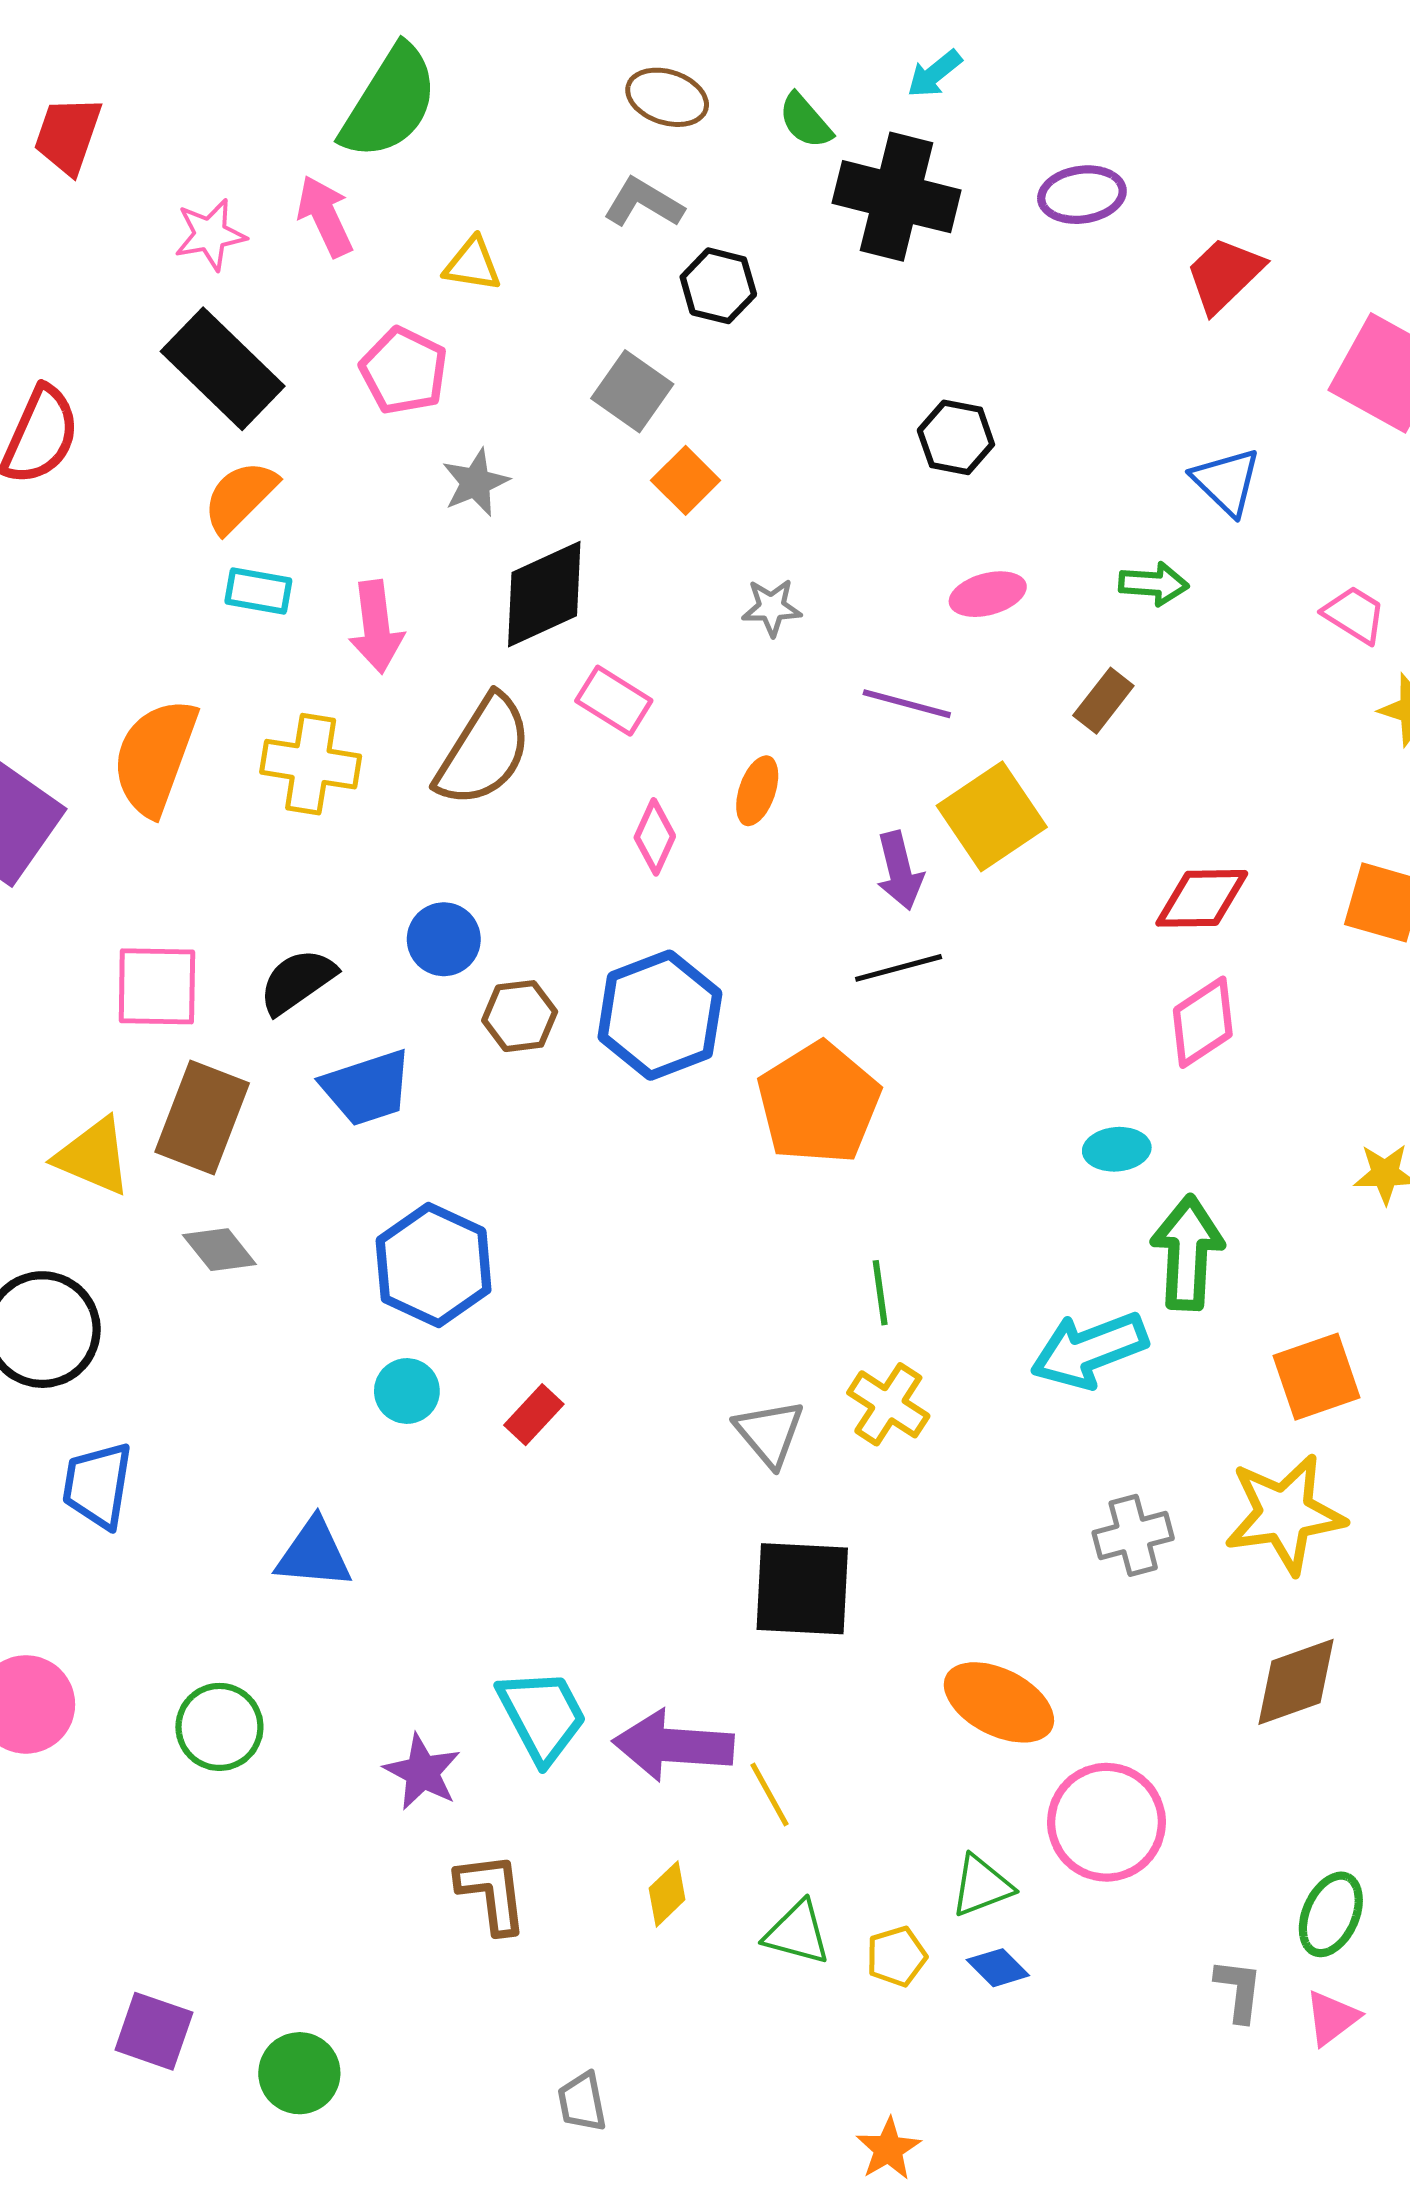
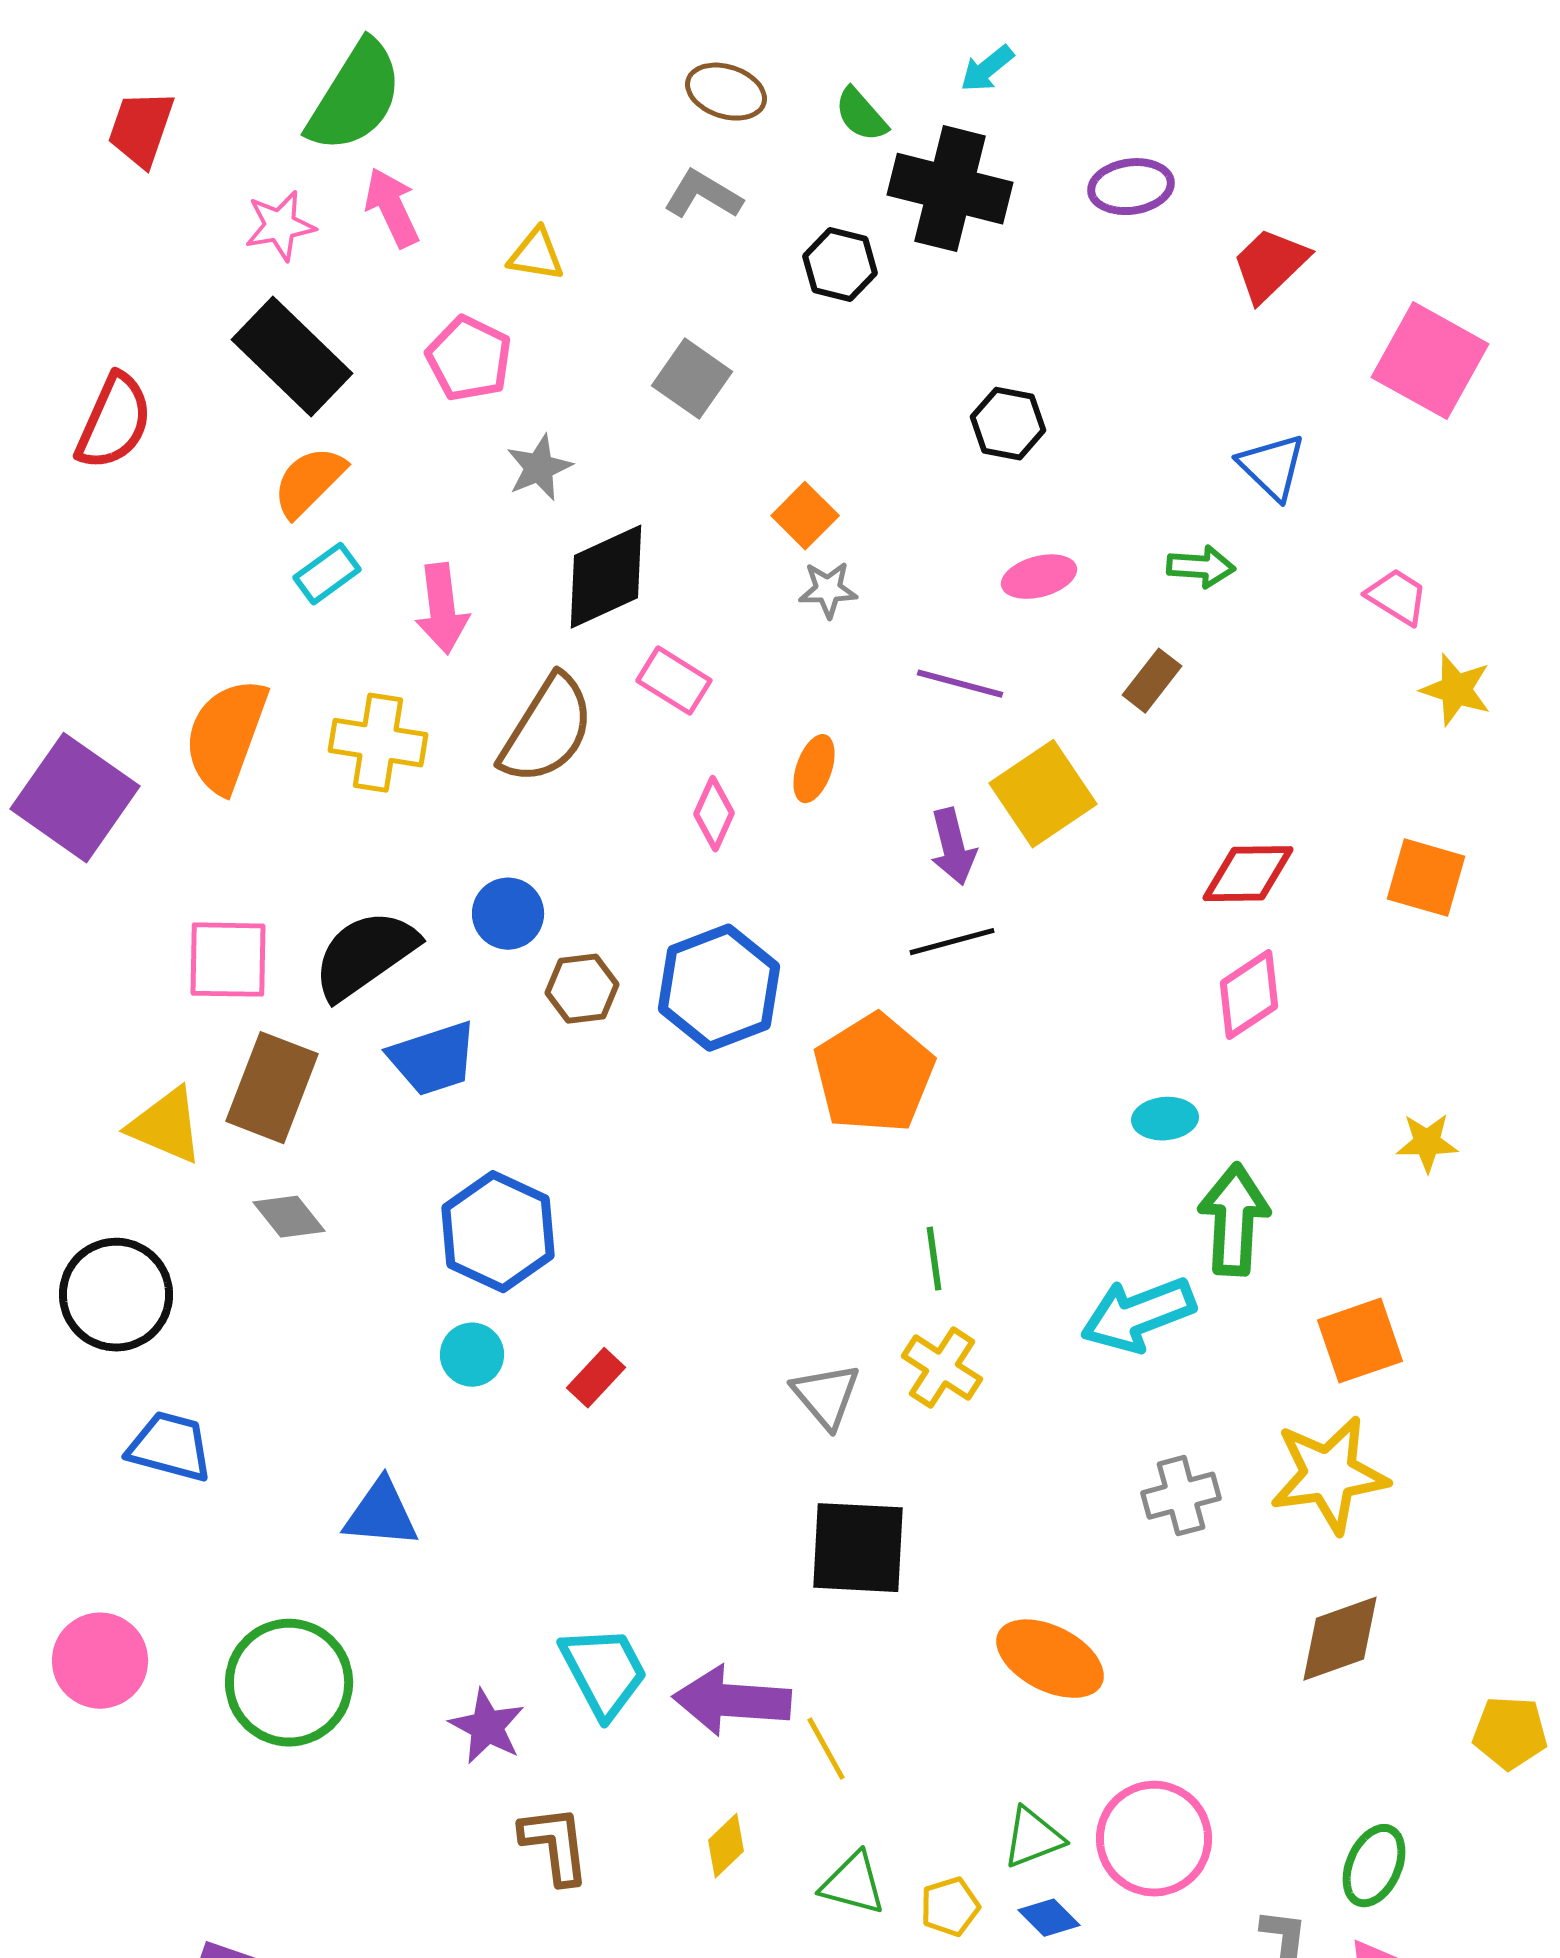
green semicircle: (390, 102) -> (355, 97), moved
black hexagon: (718, 286) -> (840, 265), moved
orange square: (686, 480) -> (805, 516), moved
cyan rectangle: (258, 591) -> (327, 574), turned -46
black semicircle: (297, 981) -> (365, 955), size x1.4
blue trapezoid: (98, 1485) -> (170, 1447), turned 96
green circle: (219, 1727) -> (289, 1683), size x1.5
pink circle: (1107, 1822) -> (1154, 1839), moved

